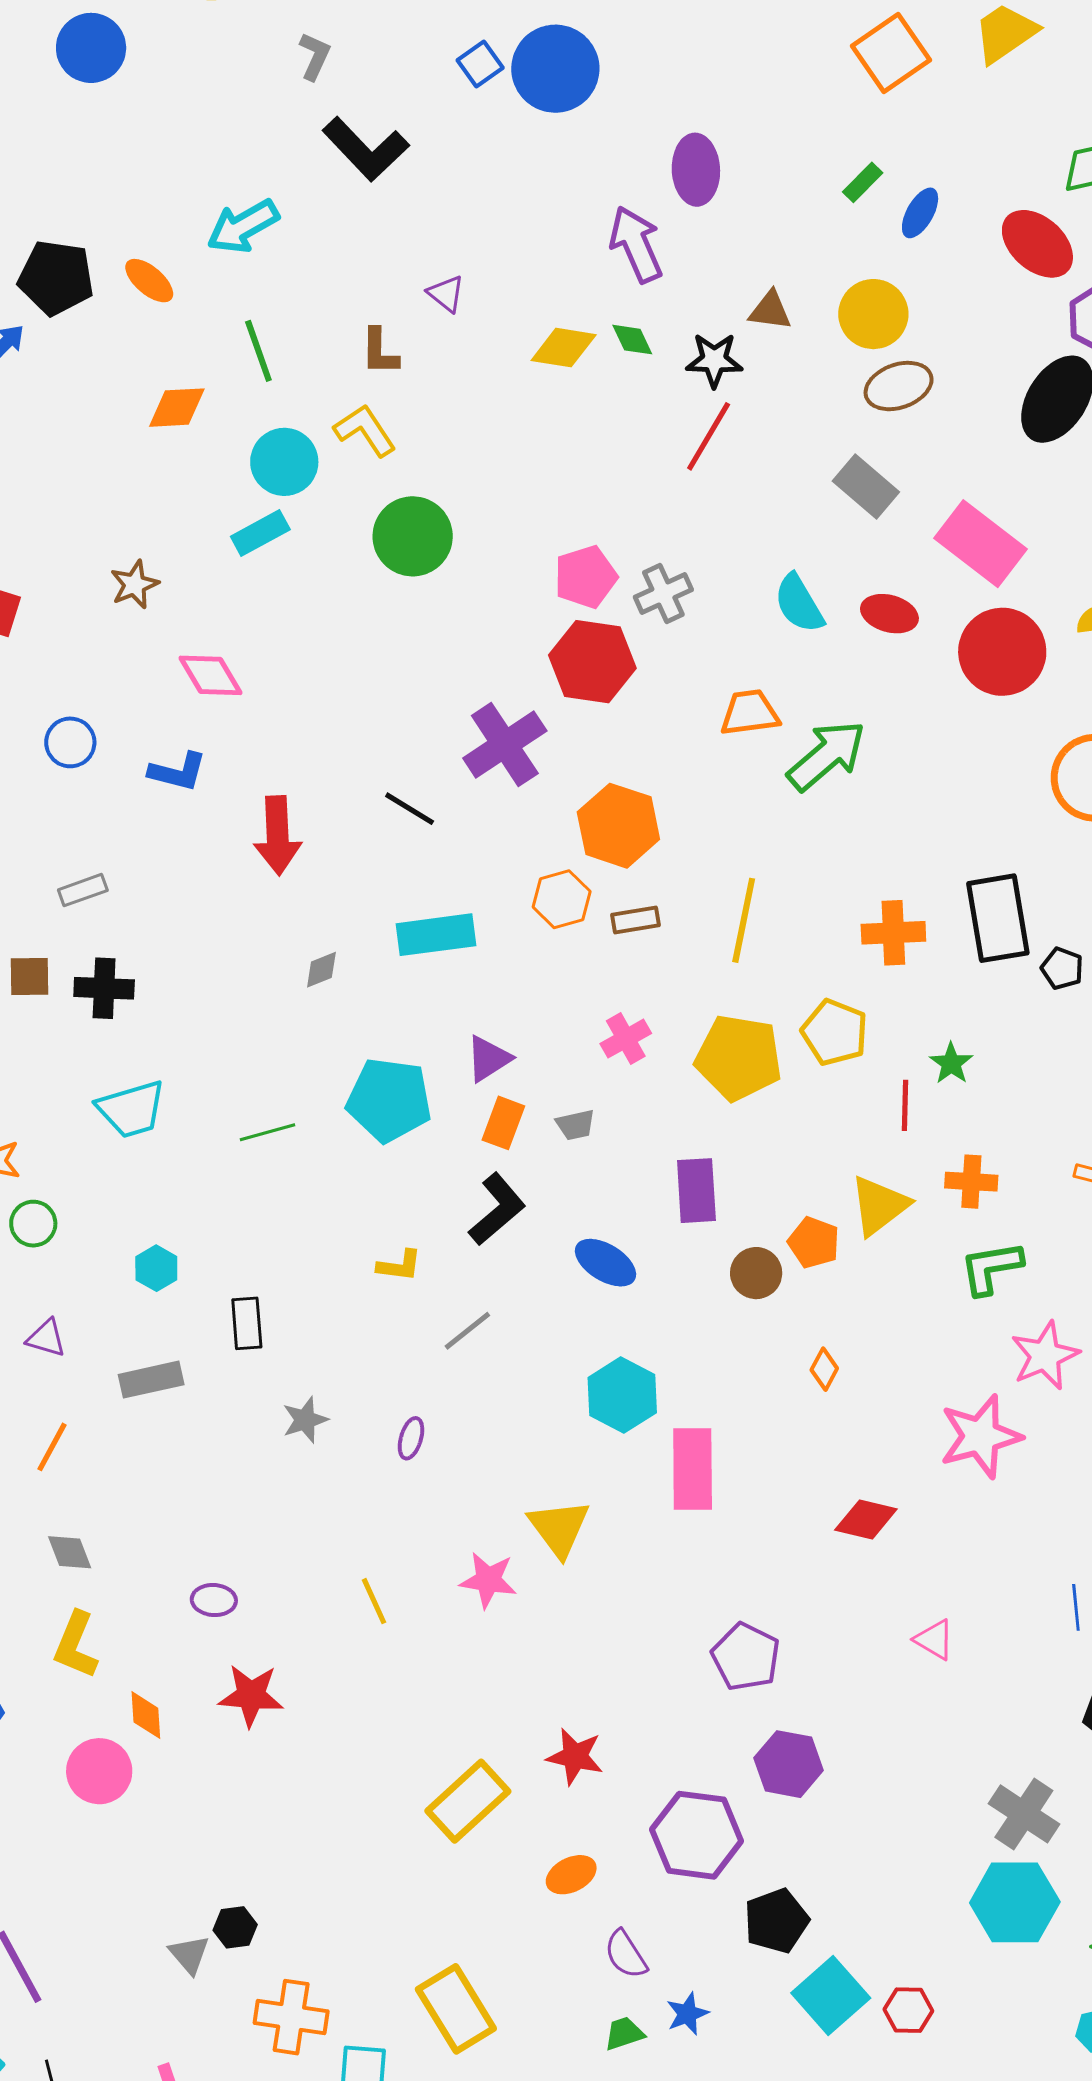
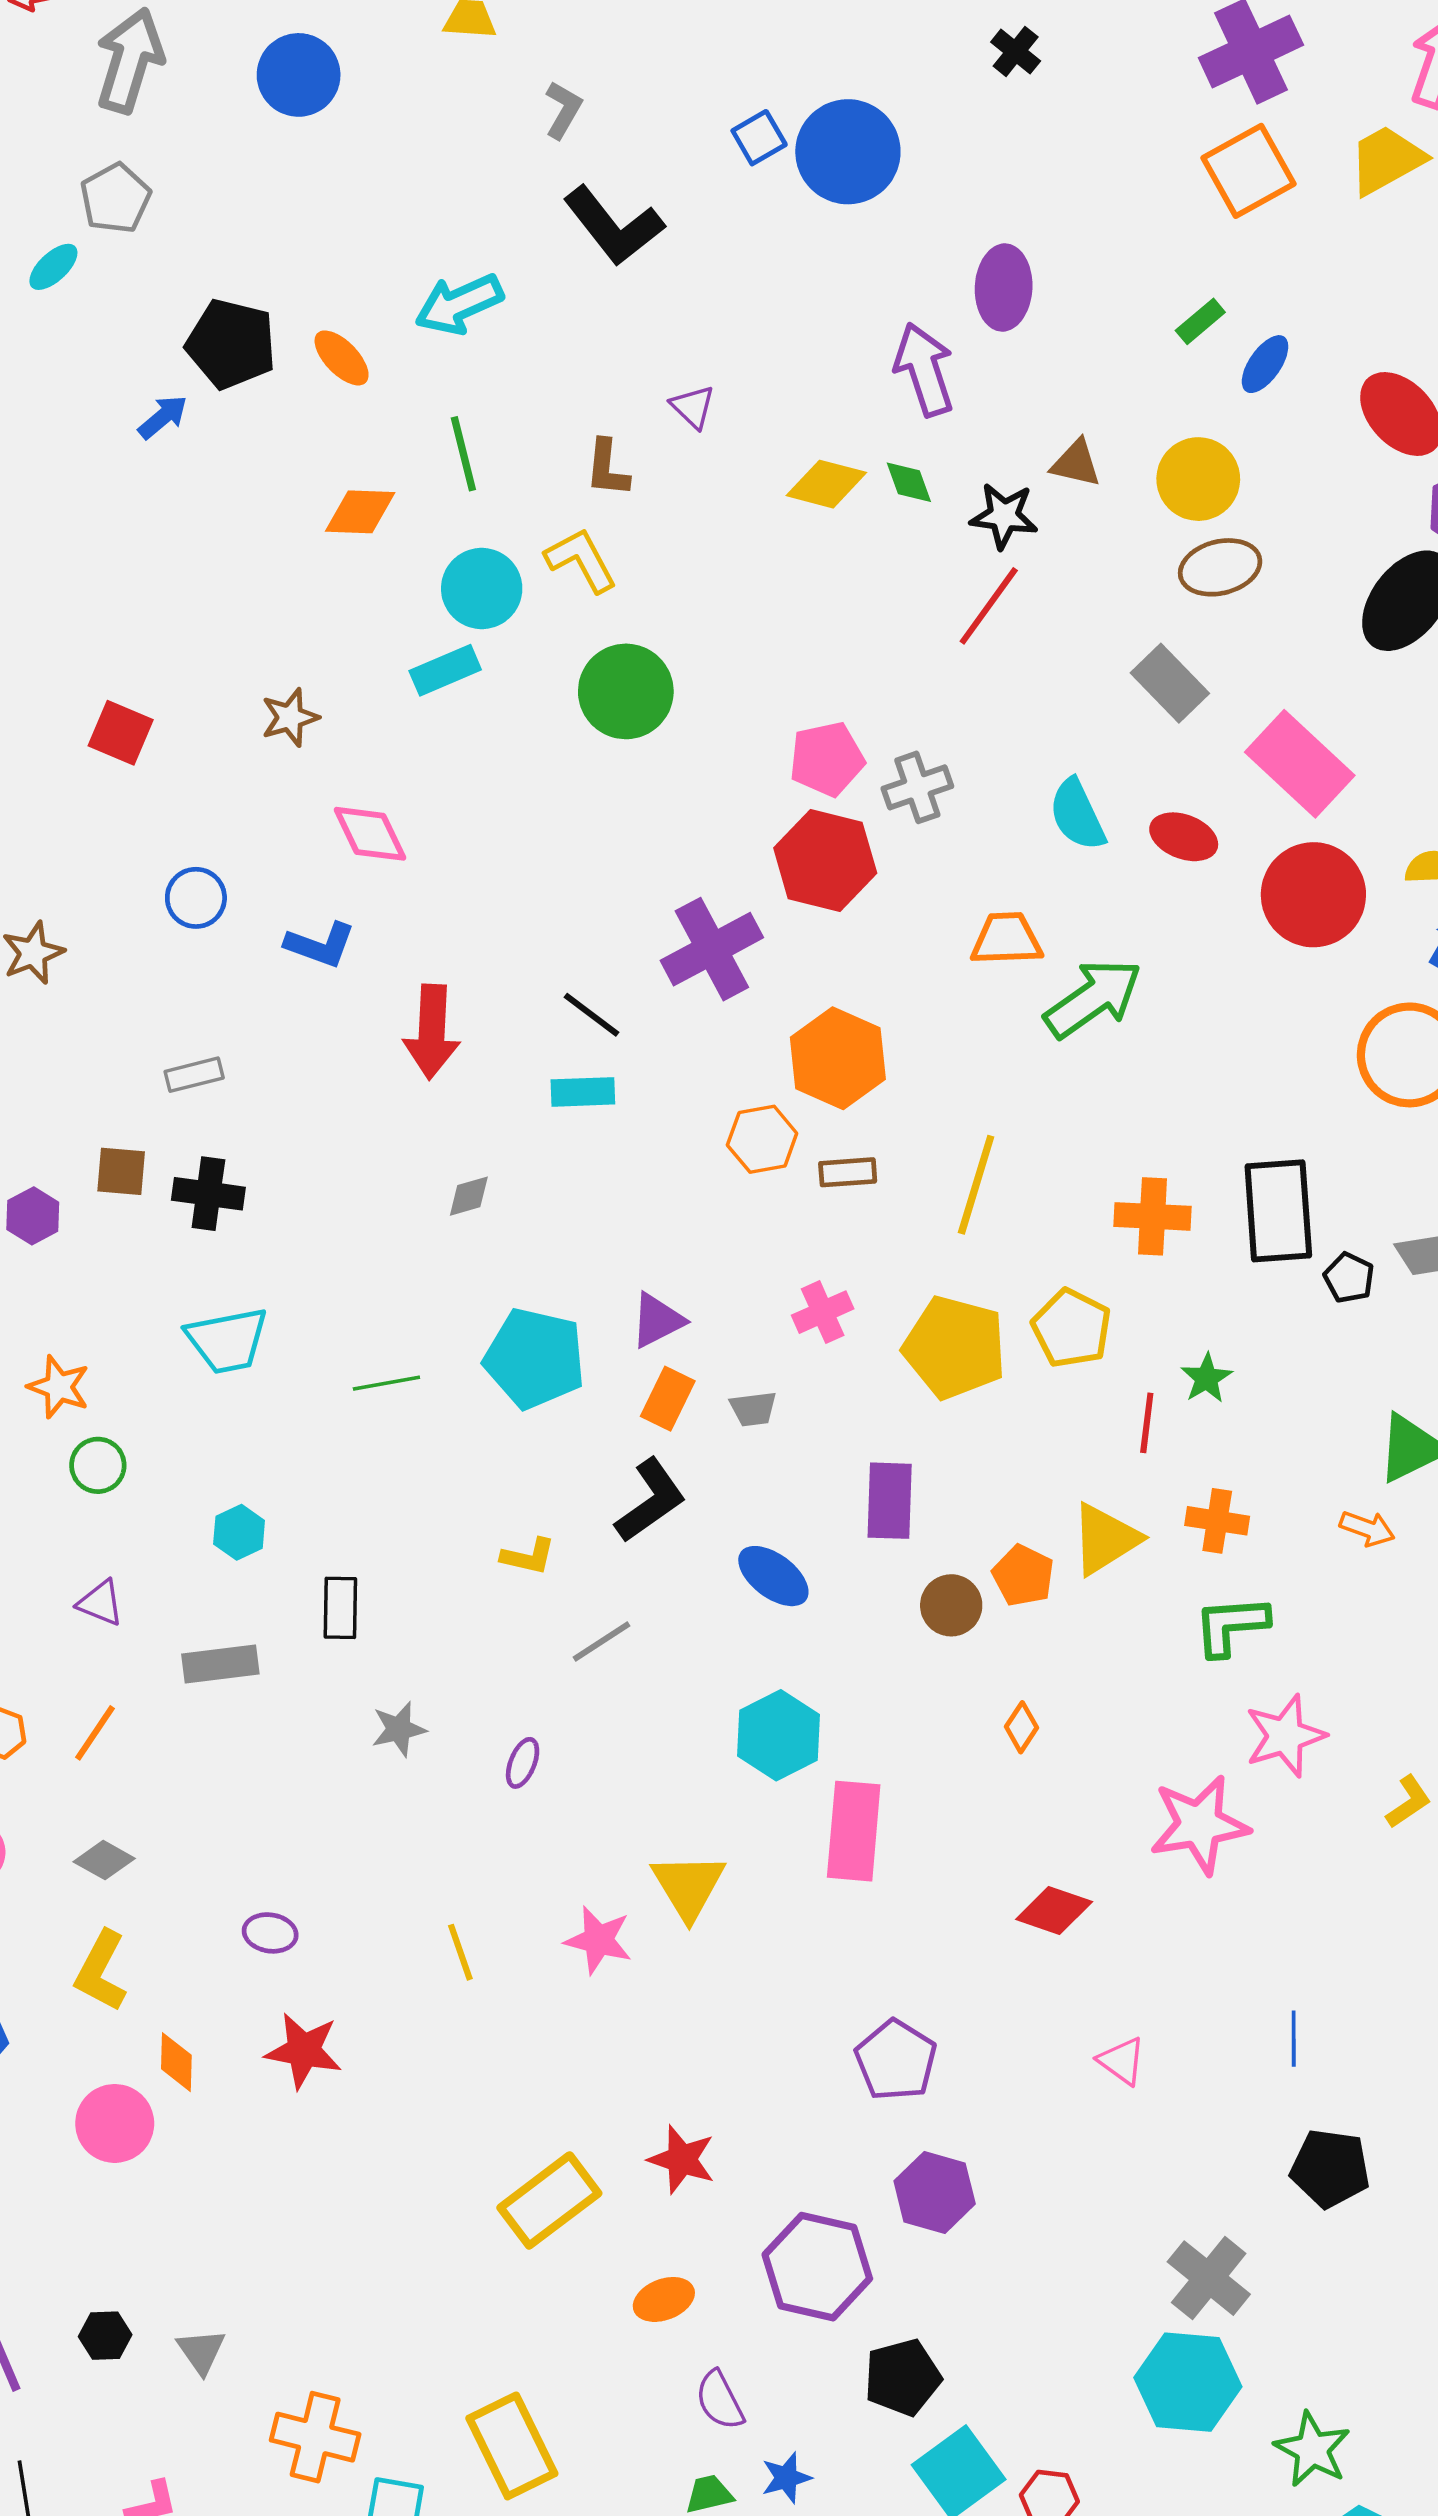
cyan rectangle: (436, 935) -> (583, 1092), moved, size x0.7
gray diamond: (70, 1552) -> (104, 1860), turned -45
black hexagon: (235, 1927) -> (105, 2336), moved

